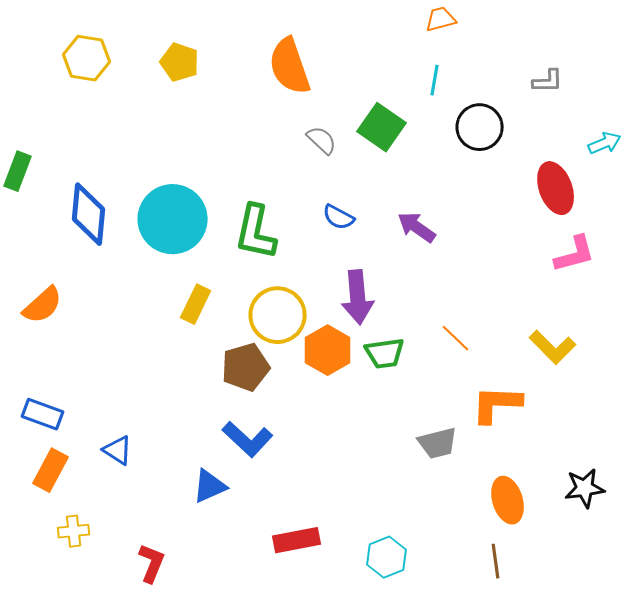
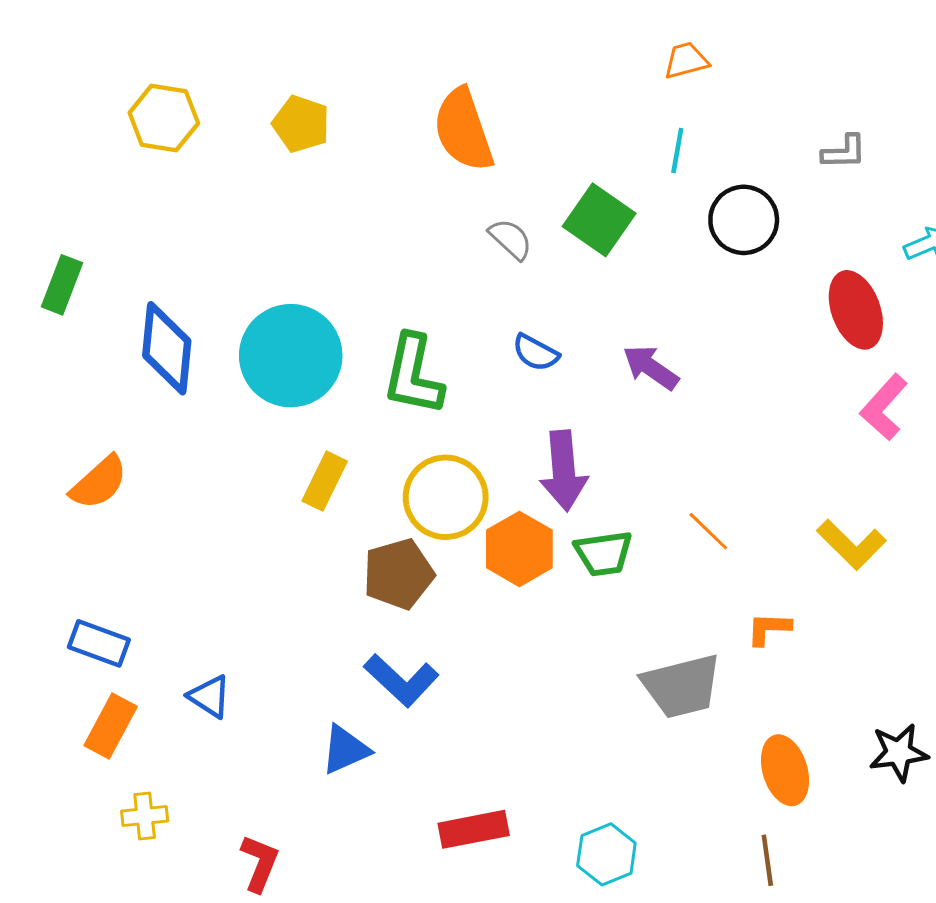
pink L-shape: (575, 254) -> (884, 407), turned 147
orange L-shape: (497, 404) -> (769, 629), size x0.6
gray trapezoid: (438, 443) -> (682, 686), size x1.4

